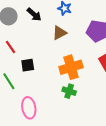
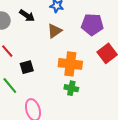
orange cross: (71, 67) -> (70, 64), turned 30

